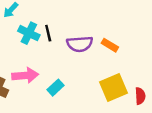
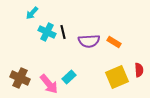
pink arrow: (25, 75) -> (49, 84), moved, turned 55
red semicircle: (140, 96) -> (139, 70), moved

